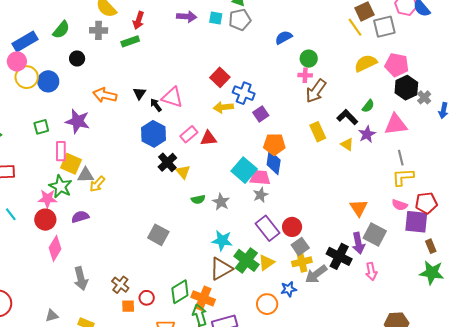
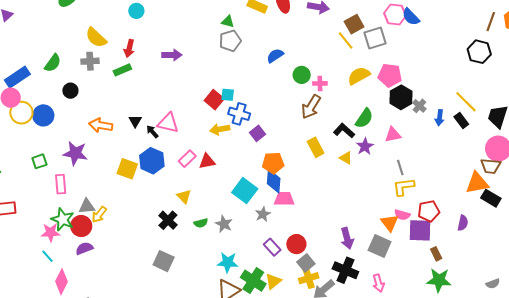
purple arrow: (187, 17) -> (172, 55), moved
cyan square: (216, 18) -> (228, 95), moved
pink cross: (305, 75) -> (320, 83), moved
green semicircle: (368, 106) -> (364, 118), size x1.5
pink triangle: (396, 124) -> (393, 135), size x0.7
black cross: (167, 162) -> (168, 220), moved
yellow square: (71, 164) -> (127, 169), moved
pink trapezoid: (260, 178) -> (284, 199), moved
orange triangle: (359, 208) -> (390, 223), moved
cyan line: (11, 214) -> (48, 256), moved
red circle: (45, 220) -> (81, 226), moved
purple rectangle: (268, 228) -> (272, 247), size x0.7
purple arrow: (358, 243) -> (347, 238), moved

